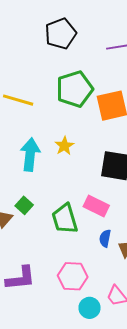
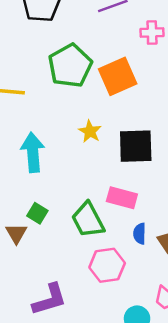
yellow star: (64, 146) -> (90, 131), moved
pink hexagon: (73, 276) -> (107, 265), moved

